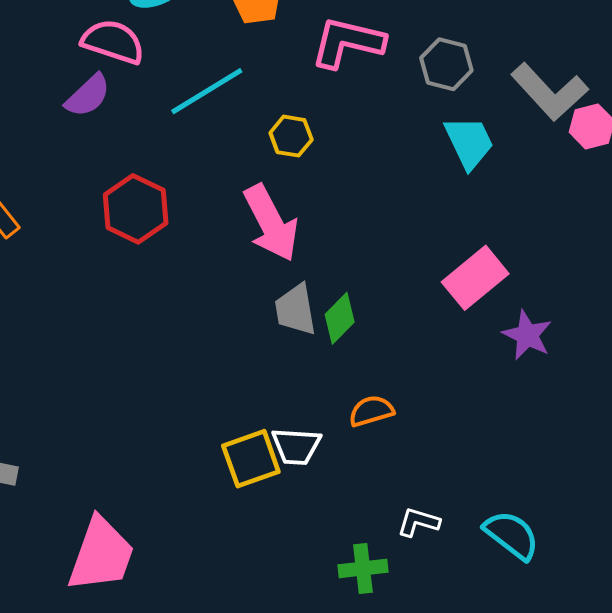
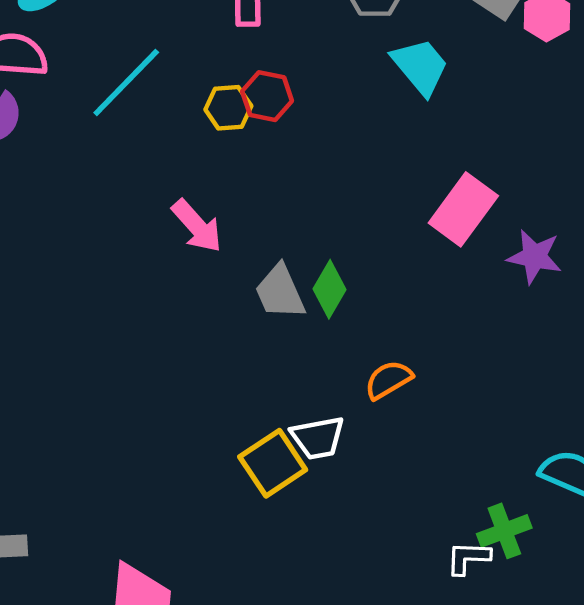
red hexagon: (136, 209) -> (267, 96), moved, size x0.7
pink arrow: (271, 223) -> (197, 226), moved, size x0.7
white L-shape: (418, 522) -> (468, 558), moved
green cross: (363, 568) -> (504, 531), moved

